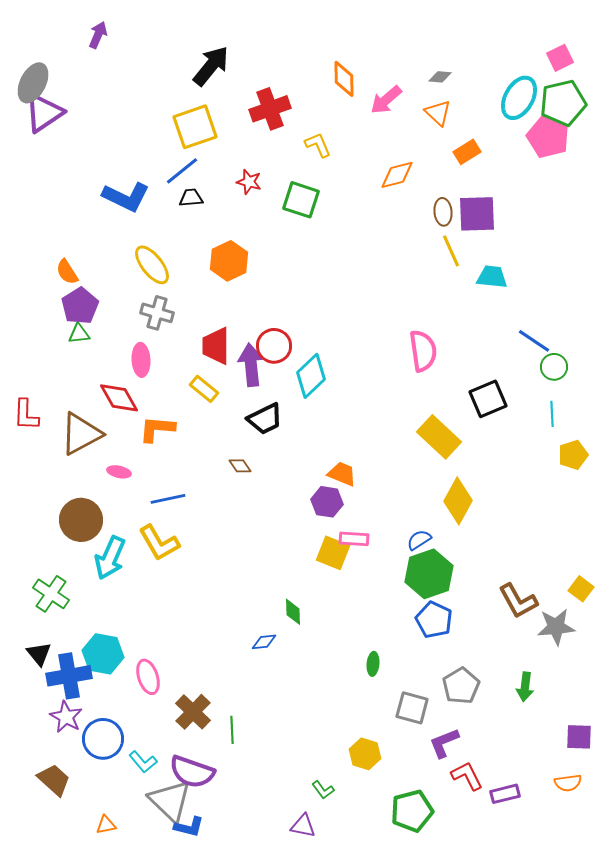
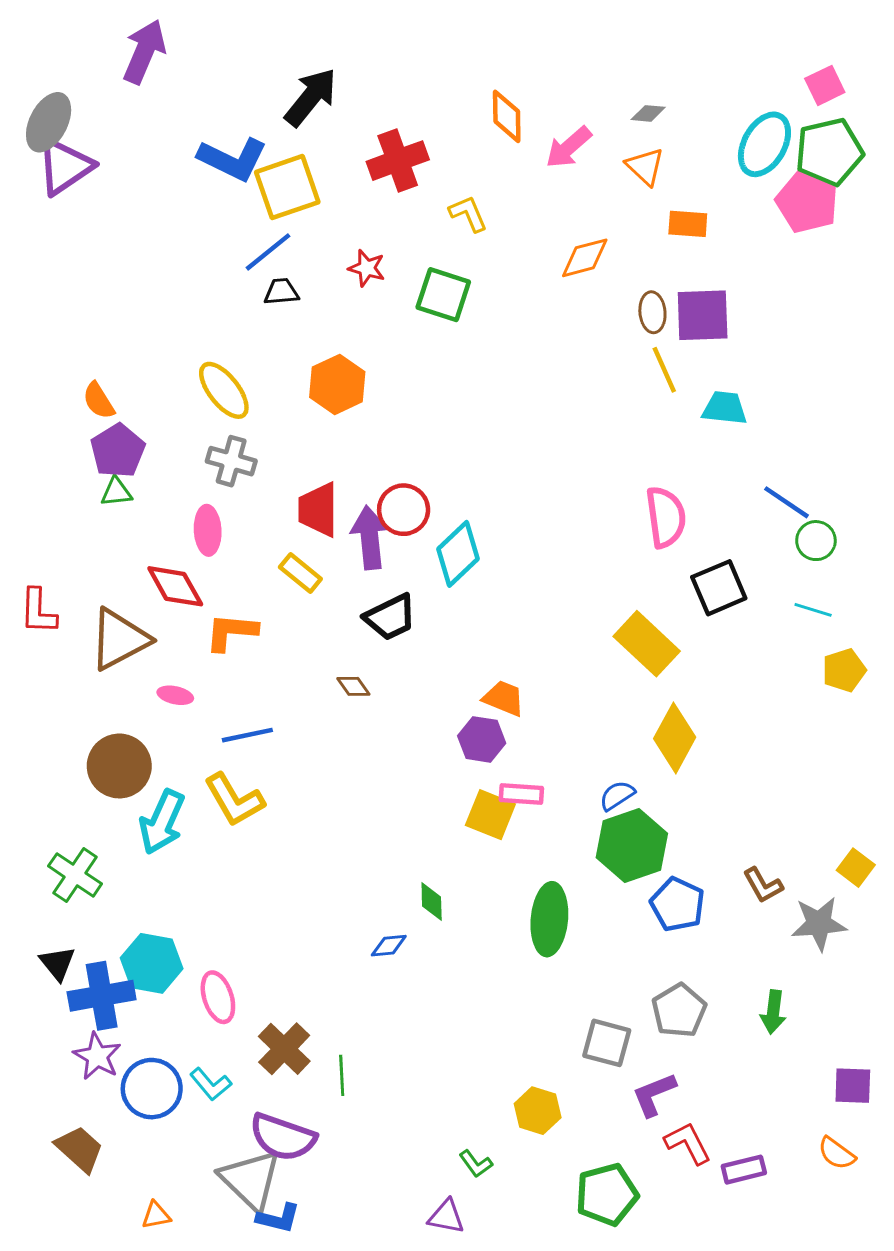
purple arrow: (98, 35) -> (144, 52), size x1.6
orange rectangle: (467, 152) -> (688, 224), turned 36
blue L-shape: (126, 197) -> (233, 159), moved
pink semicircle: (423, 351) -> (666, 517), moved
cyan line: (552, 414) -> (813, 610), turned -70
brown L-shape: (518, 601) -> (763, 885), size x0.7
blue pentagon: (434, 620) -> (678, 904), moved
green ellipse: (373, 664) -> (549, 919), moved, size x2.0
cyan L-shape: (143, 762) -> (211, 1084), moved
orange semicircle: (568, 783) -> (837, 1153), turned 44

